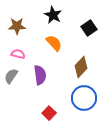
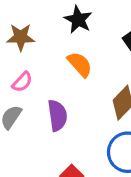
pink semicircle: (18, 54) -> (22, 82), turned 120

